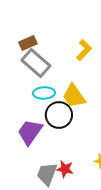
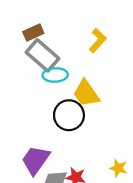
cyan ellipse: (44, 93) -> (55, 75), moved
purple trapezoid: (30, 132) -> (36, 160), moved

